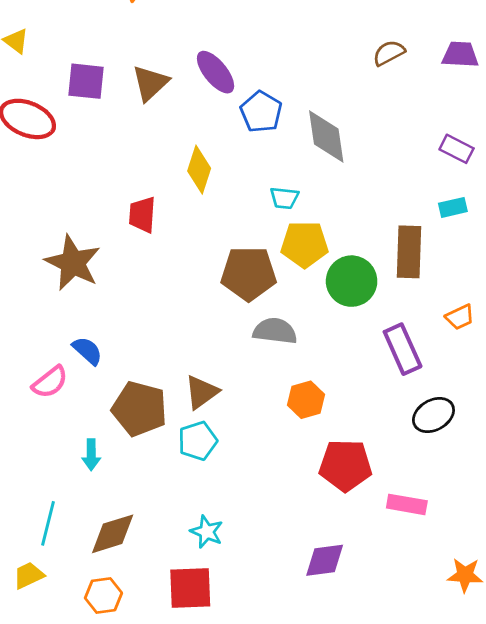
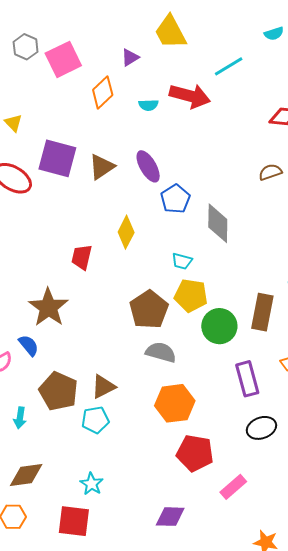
purple square: (86, 81) -> (57, 158), size x1.4
brown star: (73, 263) -> (48, 307), moved
brown pentagon: (249, 273) -> (149, 310), turned 30
orange hexagon: (306, 400) -> (175, 403), size x1.5
pink rectangle: (407, 504) -> (233, 487), turned -60

